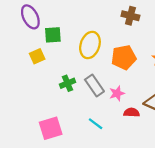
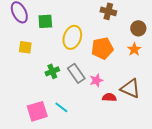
green square: (53, 35) -> (45, 21), moved
yellow square: (37, 56) -> (25, 47), turned 32
cyan line: (96, 124) -> (61, 107), moved

